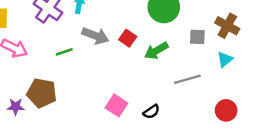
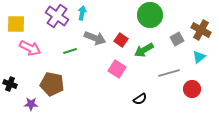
gray square: (197, 37) -> (177, 39), turned -32
pink square: (116, 105) -> (117, 69), moved
purple star: (16, 107) -> (31, 104), moved
red circle: (226, 110) -> (192, 89), moved

